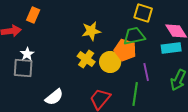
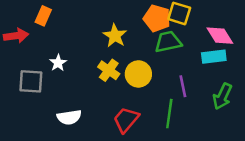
yellow star: (91, 31) -> (115, 36), turned -30
orange pentagon: (125, 50) -> (157, 18), moved
white star: (27, 54) -> (58, 63), moved
white semicircle: (54, 97) -> (69, 117), turned 30

